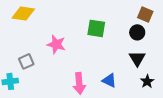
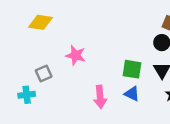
green square: (96, 28) -> (132, 69), moved

